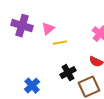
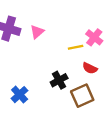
yellow line: (60, 43) -> (76, 47), moved

